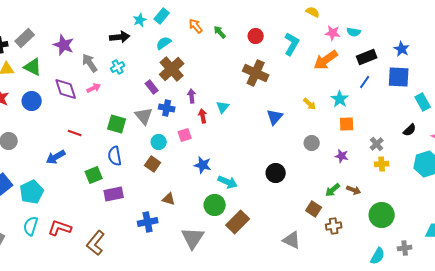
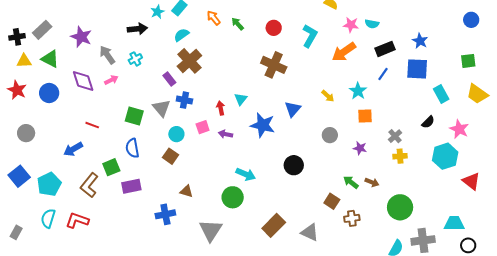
purple arrow: (192, 96) -> (226, 134), moved, turned -72
blue star: (203, 165) -> (263, 125), moved, size x1.4
green arrow: (333, 190) -> (351, 182), turned 77
brown rectangle: (238, 222) -> (274, 225), moved
brown L-shape: (96, 243) -> (89, 185), moved
gray cross: (405, 248) -> (423, 240), size x1.6

